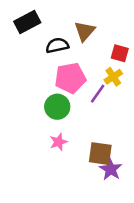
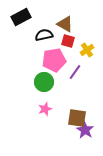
brown triangle: (85, 31) -> (65, 24), turned -42
red square: (120, 53) -> (68, 41), moved
yellow cross: (113, 77) -> (87, 50), moved

